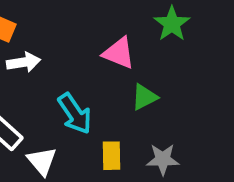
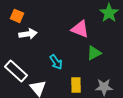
cyan arrow: (75, 114) -> (56, 62), size x0.7

